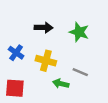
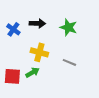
blue cross: (16, 53) -> (13, 29), moved
green arrow: (61, 84) -> (32, 72), moved, turned 136

